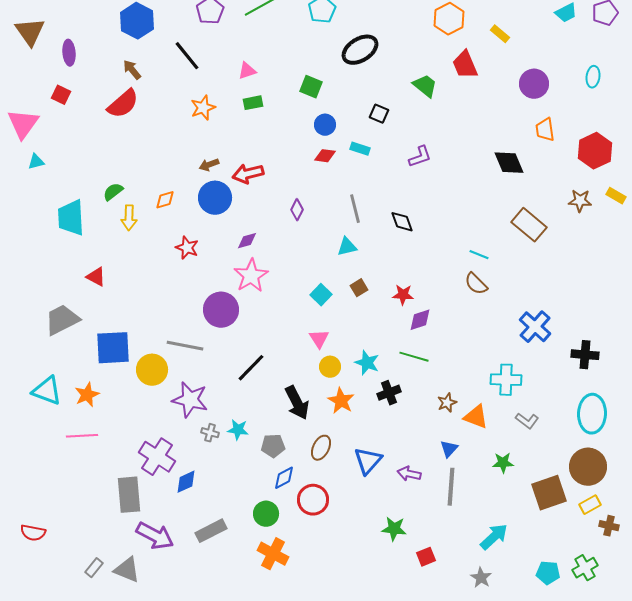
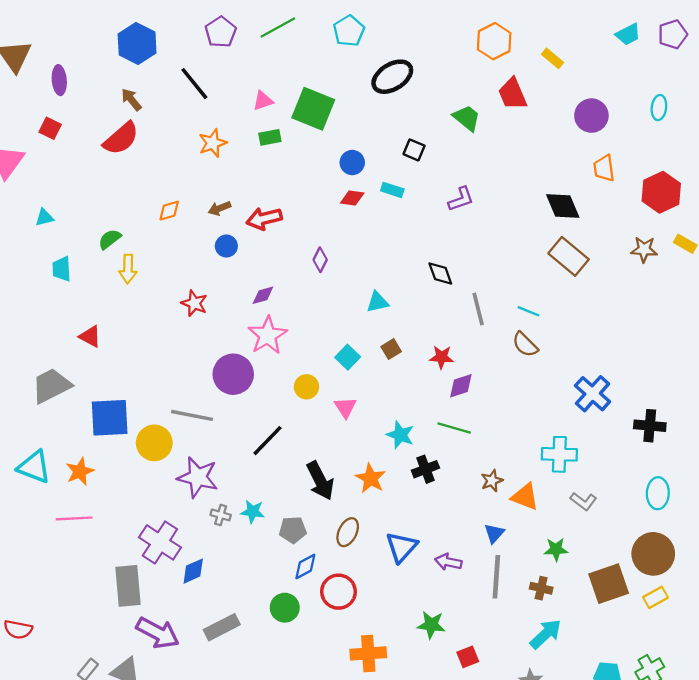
green square: (311, 87) -> (313, 109), moved, size x1.6
cyan triangle: (36, 162) -> (44, 217), moved
blue circle: (215, 198) -> (226, 246), size x0.6
orange diamond: (165, 200) -> (169, 211), moved
gray line: (355, 209) -> (478, 309), moved
cyan trapezoid: (71, 218) -> (62, 269), size x0.6
brown rectangle: (529, 225) -> (569, 256), moved
yellow circle: (330, 367) -> (306, 387), moved
cyan ellipse: (592, 414) -> (658, 493), size x0.7
brown cross: (609, 526) -> (541, 588), moved
orange cross: (273, 554) -> (368, 653), moved, turned -32

